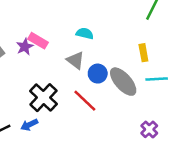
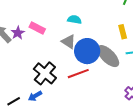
purple star: (25, 47) -> (18, 33), moved
blue circle: (98, 74) -> (87, 51), size x1.6
red line: (85, 101) -> (78, 74), turned -60

